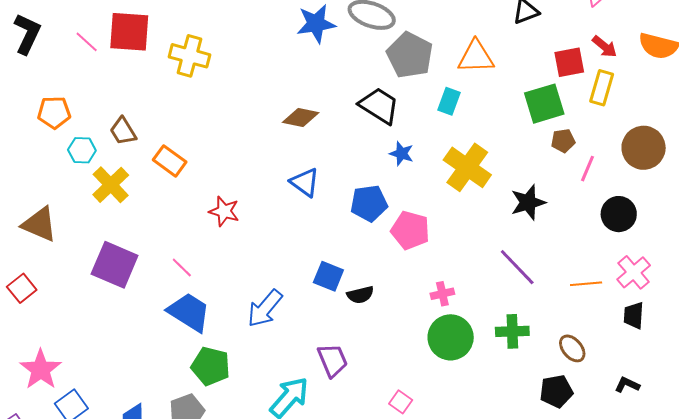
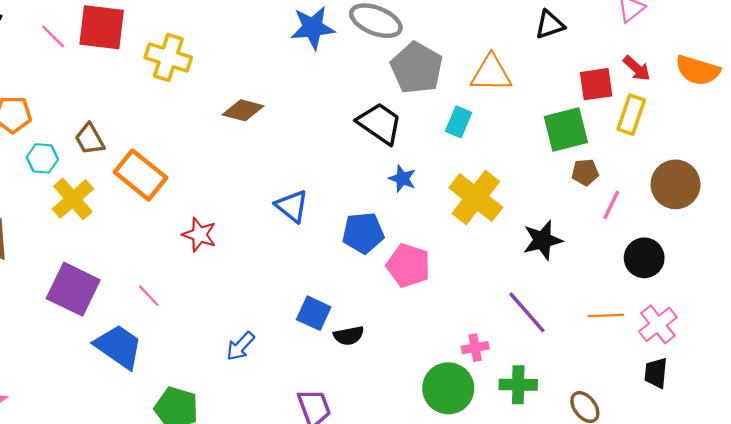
brown diamond: (301, 117) -> (243, 110), moved
orange rectangle: (170, 161) -> (141, 175), size x1.4
orange line: (586, 284) -> (606, 316), moved
pink cross: (442, 294) -> (475, 348), moved
blue arrow: (265, 308) -> (240, 346), size x0.7
blue trapezoid: (189, 312) -> (119, 347), moved

